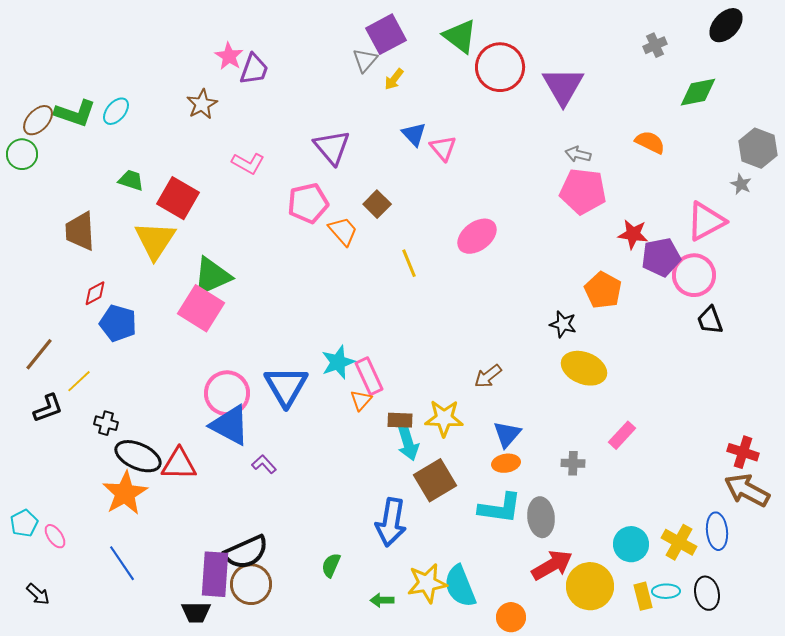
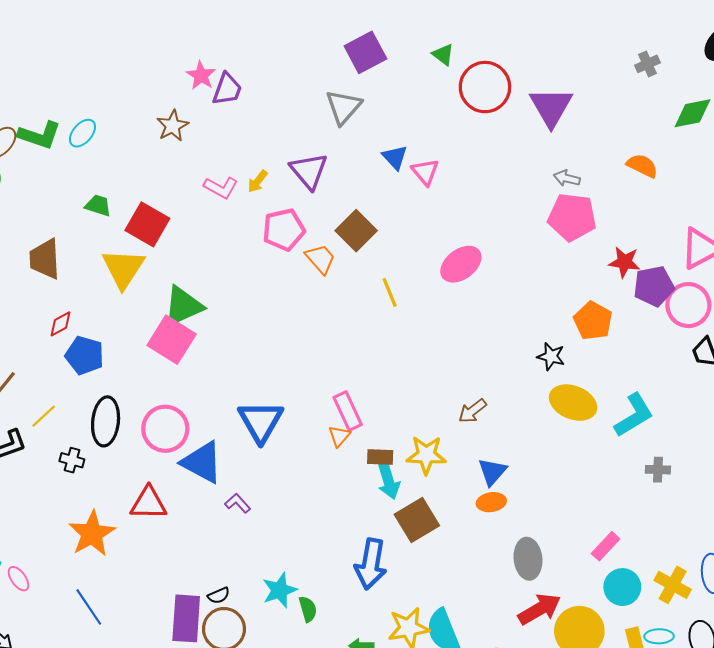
green triangle: (460, 36) -> (443, 55), size x0.6
gray triangle: (365, 60) -> (343, 107), moved, size x1.4
yellow arrow: (394, 79) -> (258, 181), moved
brown square: (377, 204) -> (356, 231), size x1.4
cyan star: (338, 362) -> (280, 590), moved
pink circle: (227, 393) -> (165, 429), moved
pink rectangle: (622, 435) -> (606, 546), moved
black ellipse: (138, 456) -> (106, 421), moved, turned 72
gray cross: (573, 463) -> (658, 470), moved
cyan L-shape: (500, 508) -> (634, 415), moved, turned -39
black semicircle: (246, 552) -> (219, 595), size x0.5
green semicircle: (331, 565) -> (308, 609), turned 140

